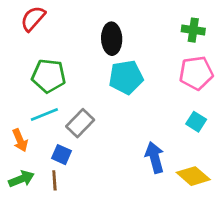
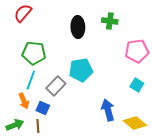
green cross: (193, 30) -> (110, 21), moved
cyan pentagon: (126, 77) -> (81, 70), moved
cyan line: (44, 115) -> (31, 80), turned -48
orange arrow: (20, 140) -> (24, 101), moved

